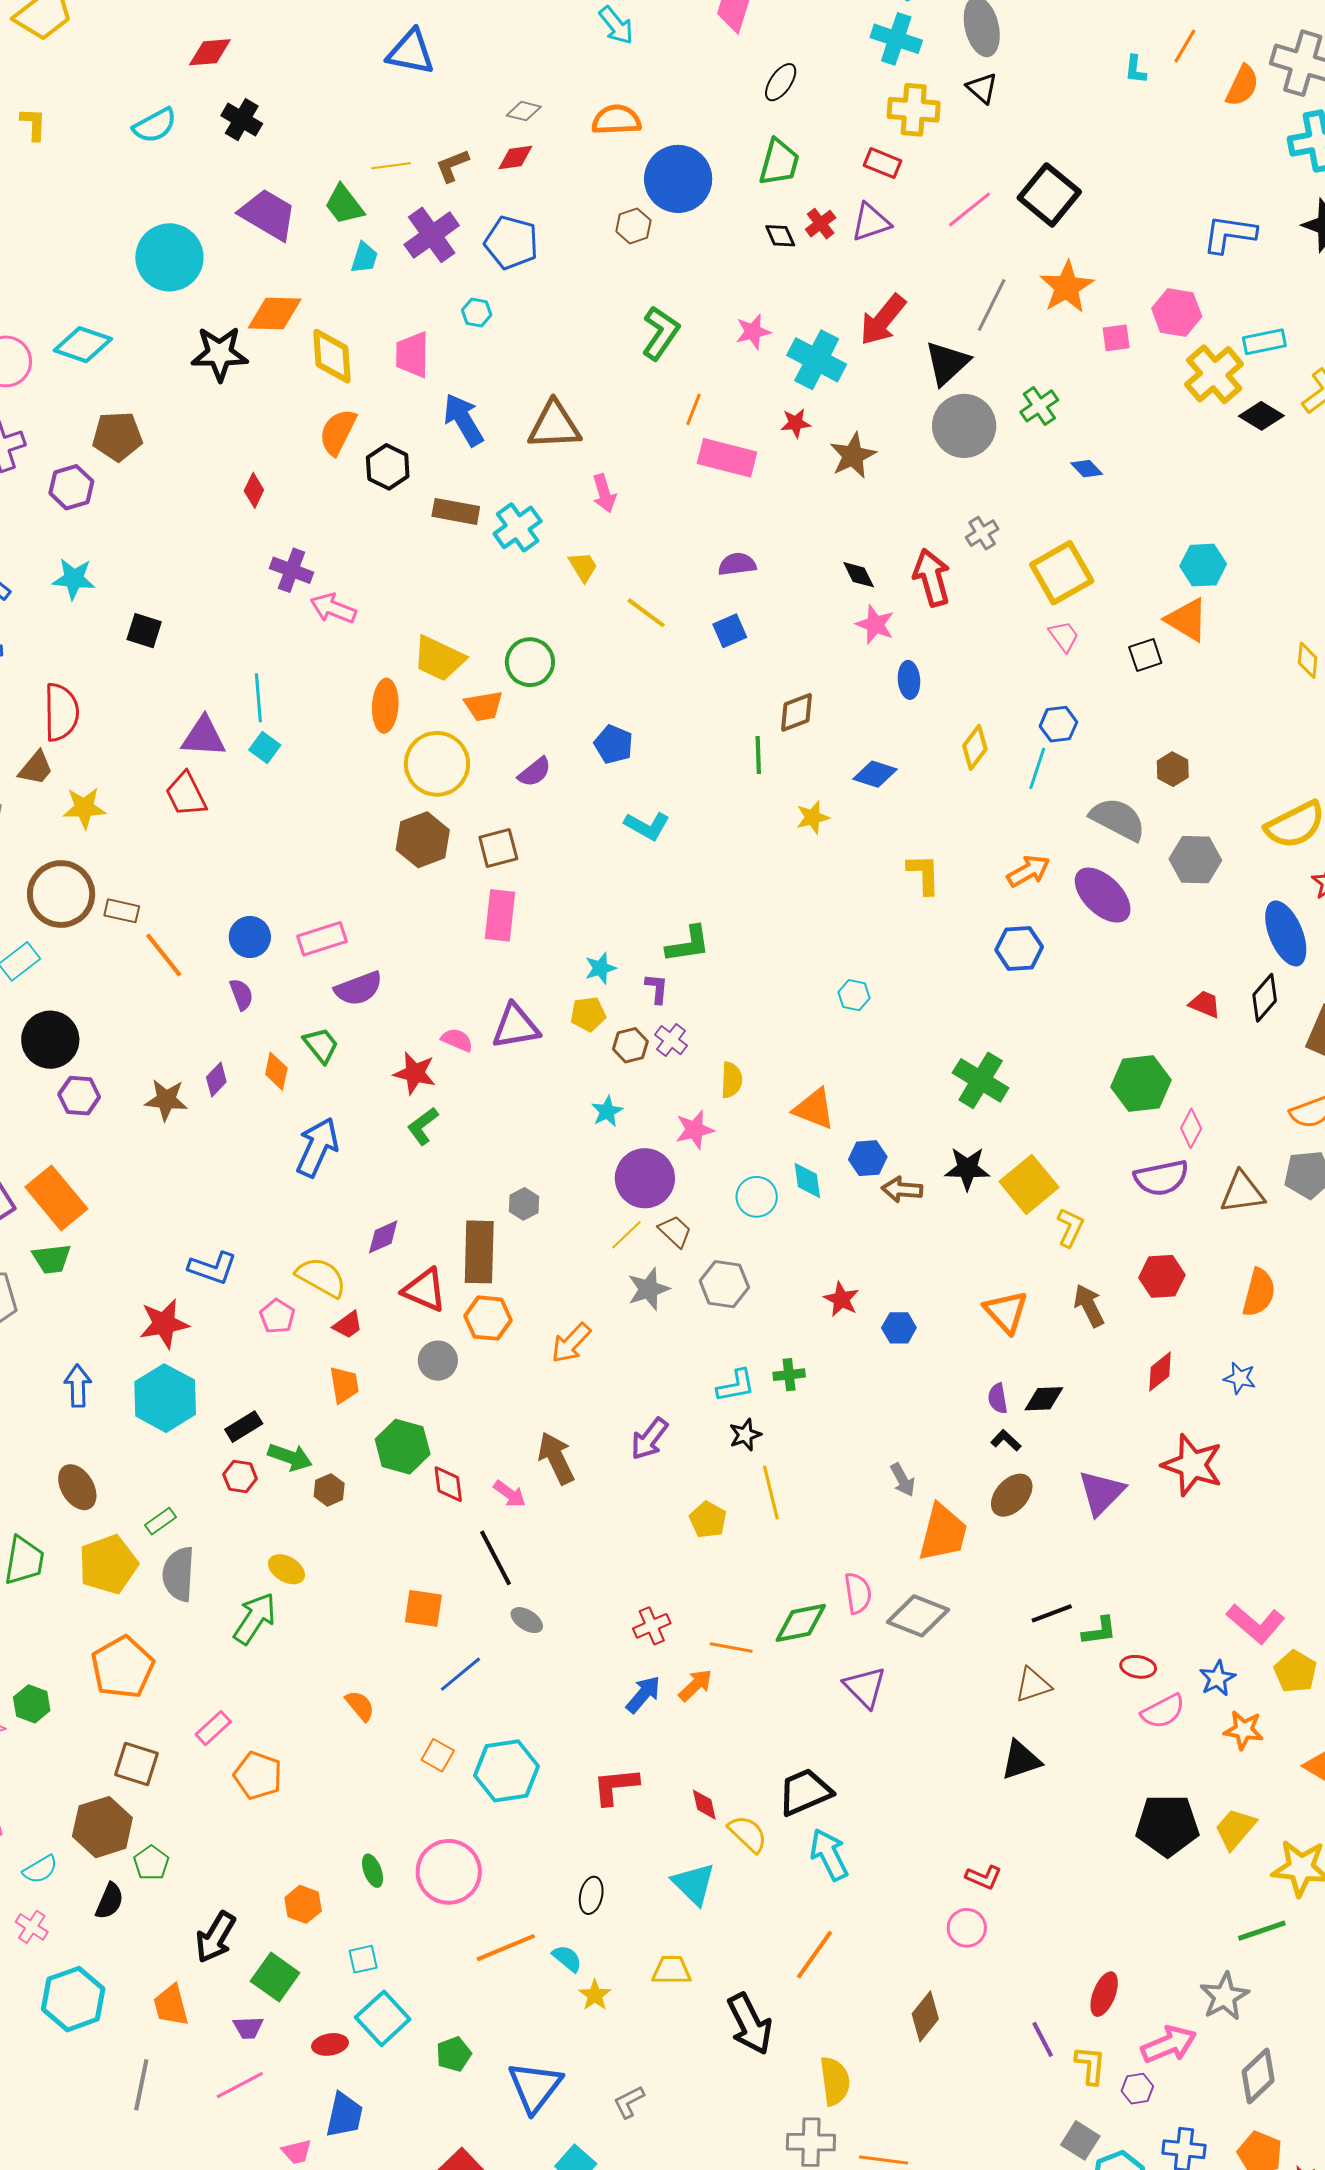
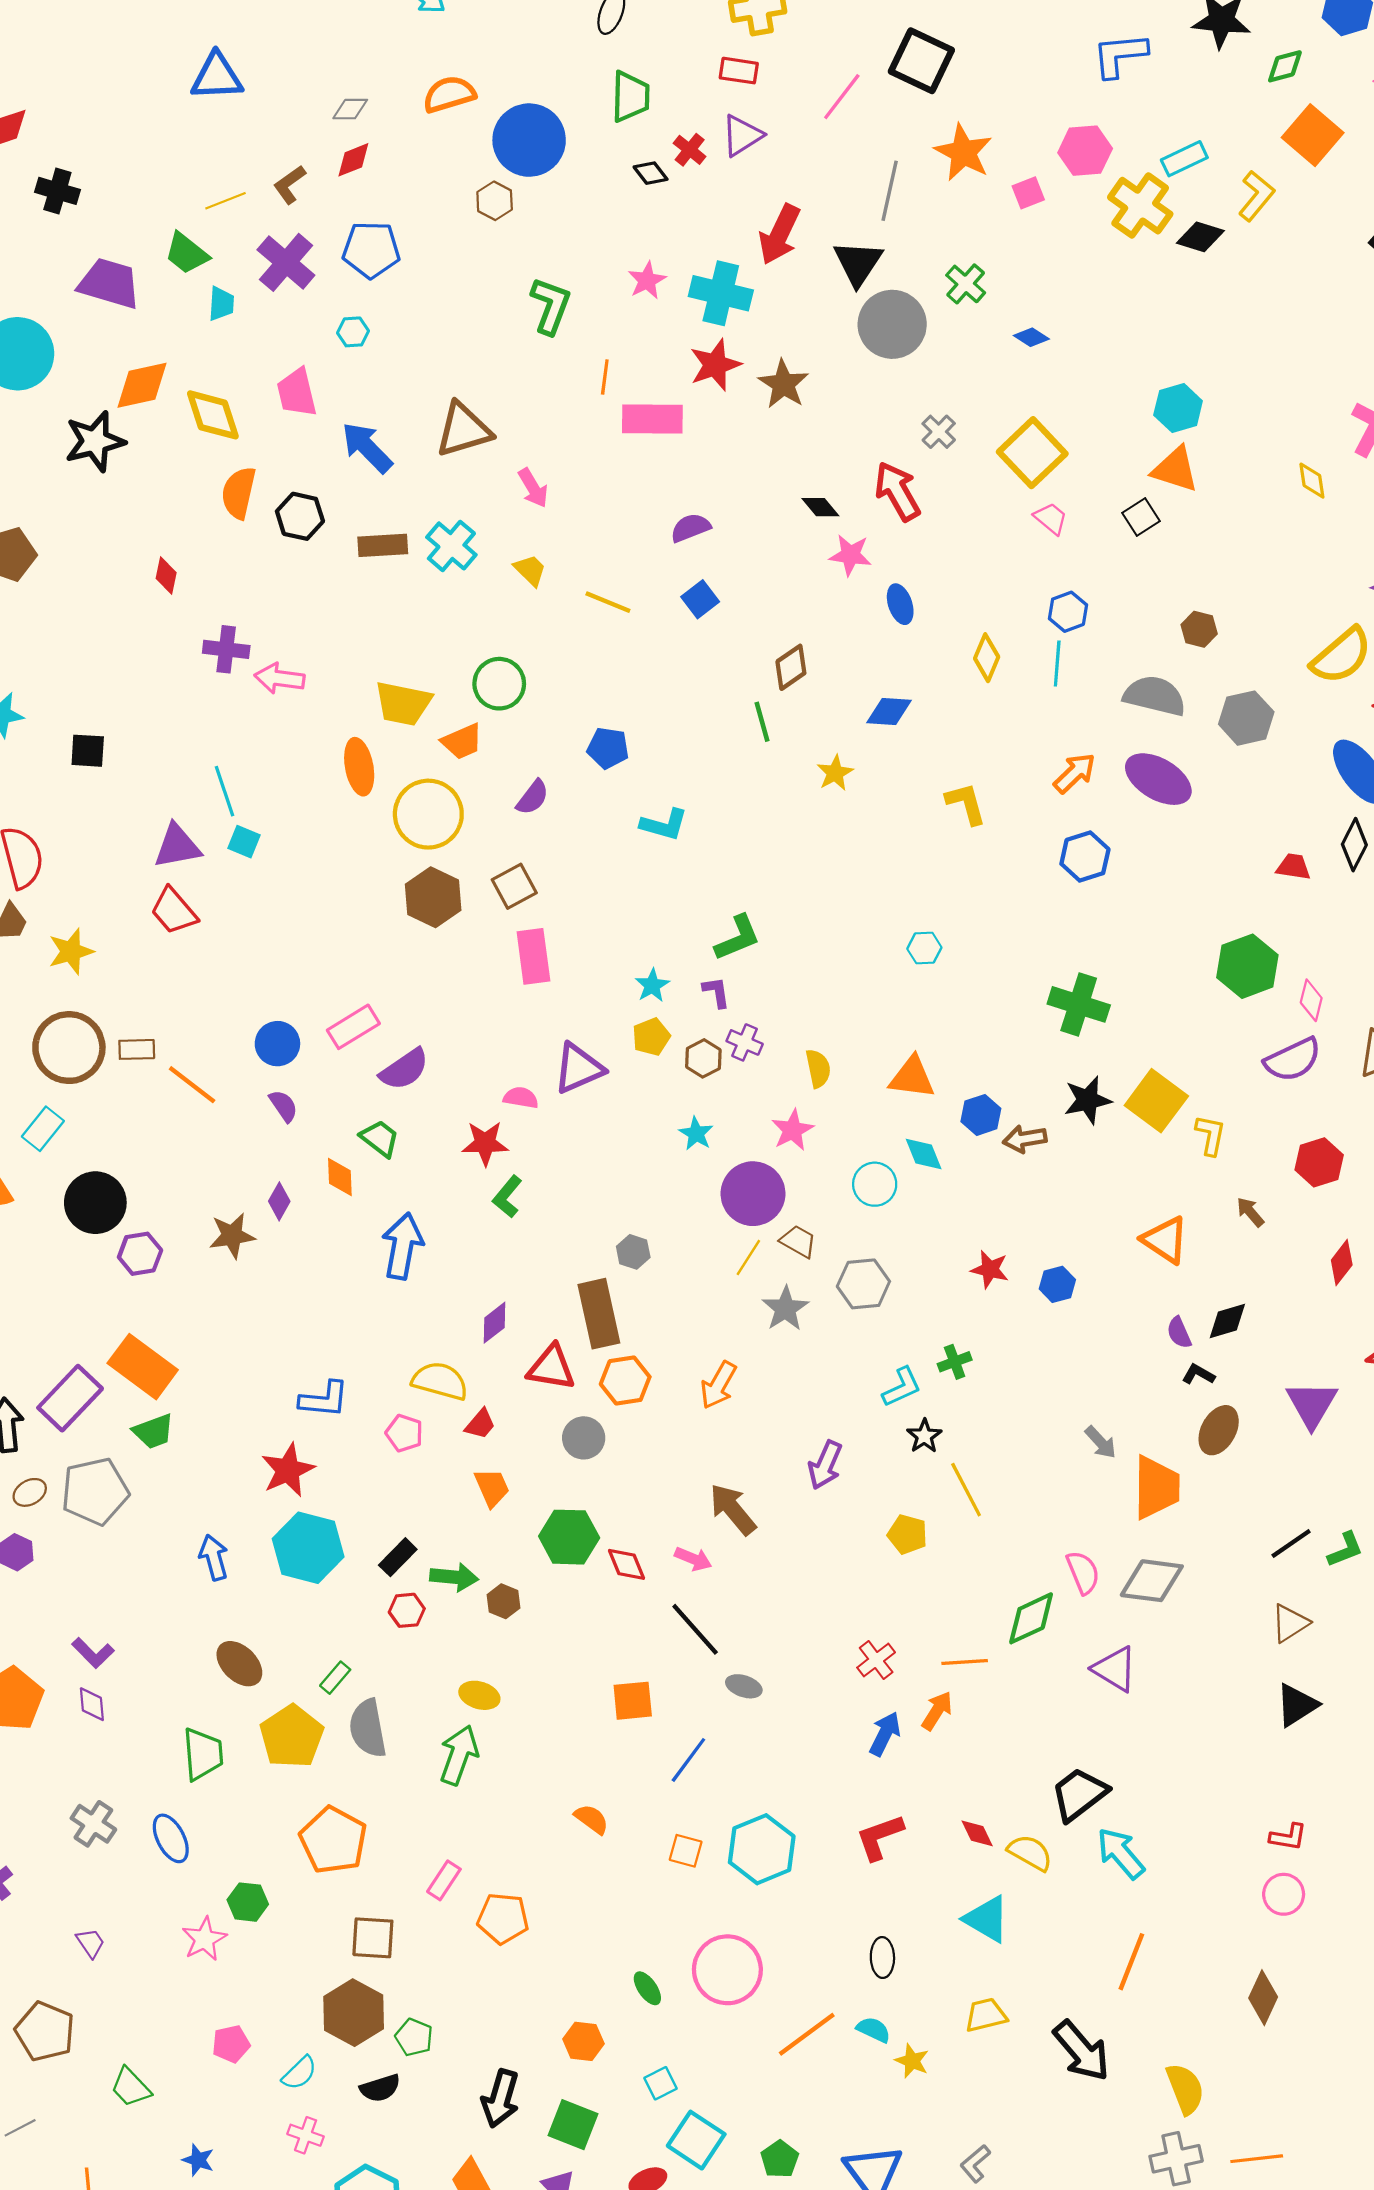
red star: (796, 423) -> (715, 365), size x1.6
brown arrow: (1089, 1306) -> (1250, 1212), size x0.7
black semicircle: (109, 1901) -> (380, 2088), turned 63

